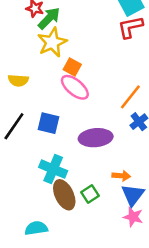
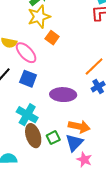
pink ellipse: (75, 87) -> (26, 53), moved
orange arrow: (121, 176) -> (79, 127), size x1.5
blue triangle: (133, 195) -> (74, 143), moved

